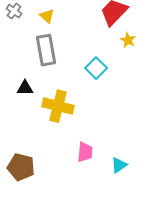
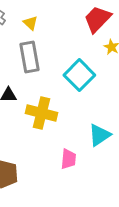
cyan square: (96, 68) -> (79, 75), size x1.4
cyan triangle: (119, 165) -> (99, 135), moved, size x1.4

